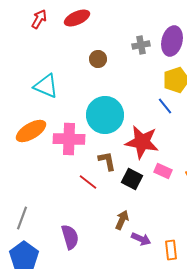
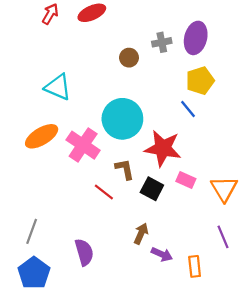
brown circle: (98, 59) -> (129, 58), moved
pink cross: (69, 139) -> (83, 145), turned 32

